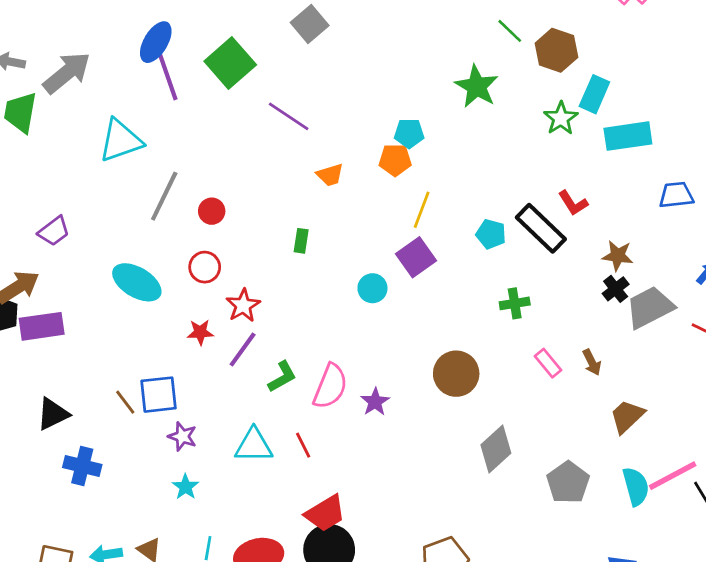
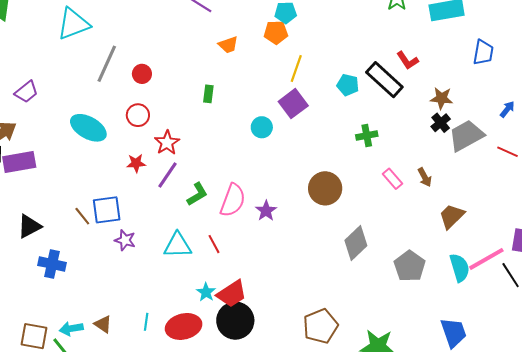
blue trapezoid: (676, 195) -> (483, 52), turned 108
cyan star: (186, 487) -> (206, 292), moved

